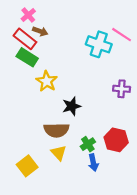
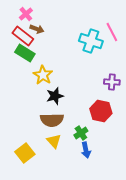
pink line: (122, 35) -> (112, 32), turned 30
black star: (72, 106) -> (55, 96), moved
red hexagon: (116, 140) -> (101, 111), moved

